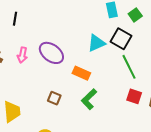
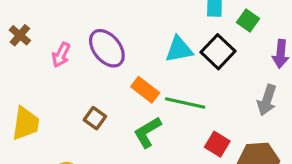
green square: (135, 15) -> (248, 21), turned -32
pink arrow: (22, 55) -> (61, 55), moved
green line: (129, 67) -> (185, 103), moved, turned -65

